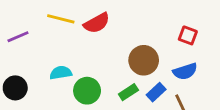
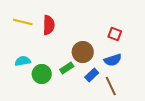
red semicircle: (97, 23) -> (49, 25), turned -60
green rectangle: (128, 92) -> (67, 68), moved

